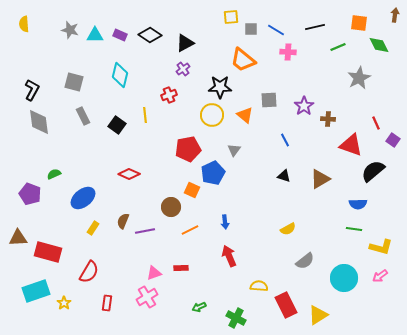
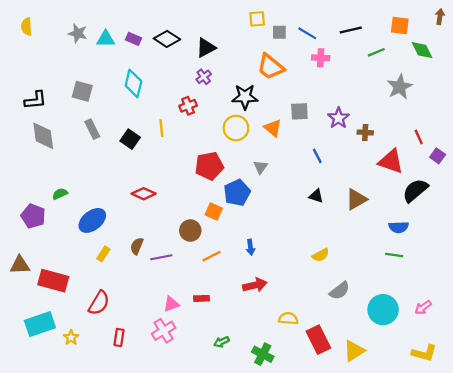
black L-shape: (32, 90) -> (35, 100), turned 55
yellow L-shape: (381, 247) -> (424, 353), moved
red arrow: (229, 256) -> (255, 285), turned 100

